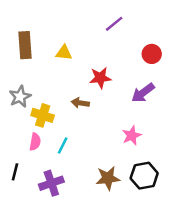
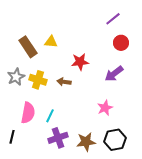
purple line: (114, 24) -> (113, 19), moved
brown rectangle: (25, 45) -> (28, 47), moved, turned -30
yellow cross: (43, 115) -> (38, 80), moved
pink semicircle: (35, 142) -> (28, 113), size x1.5
purple cross: (51, 183) -> (58, 138), moved

